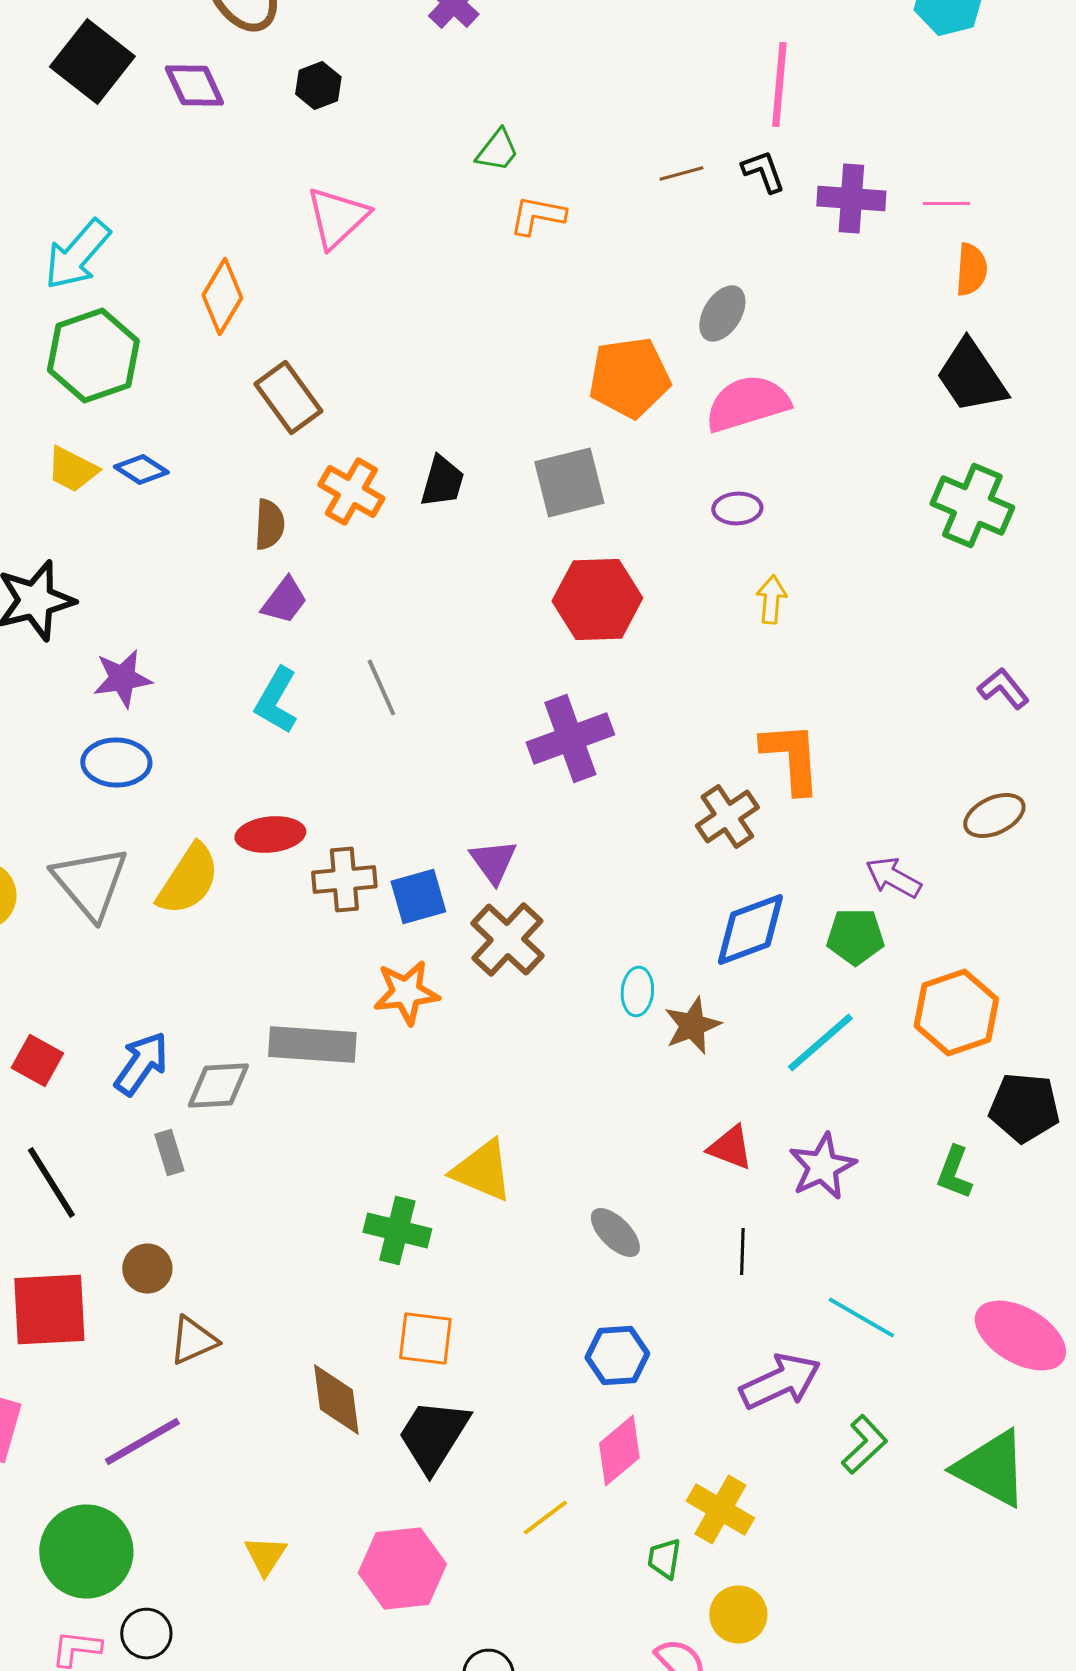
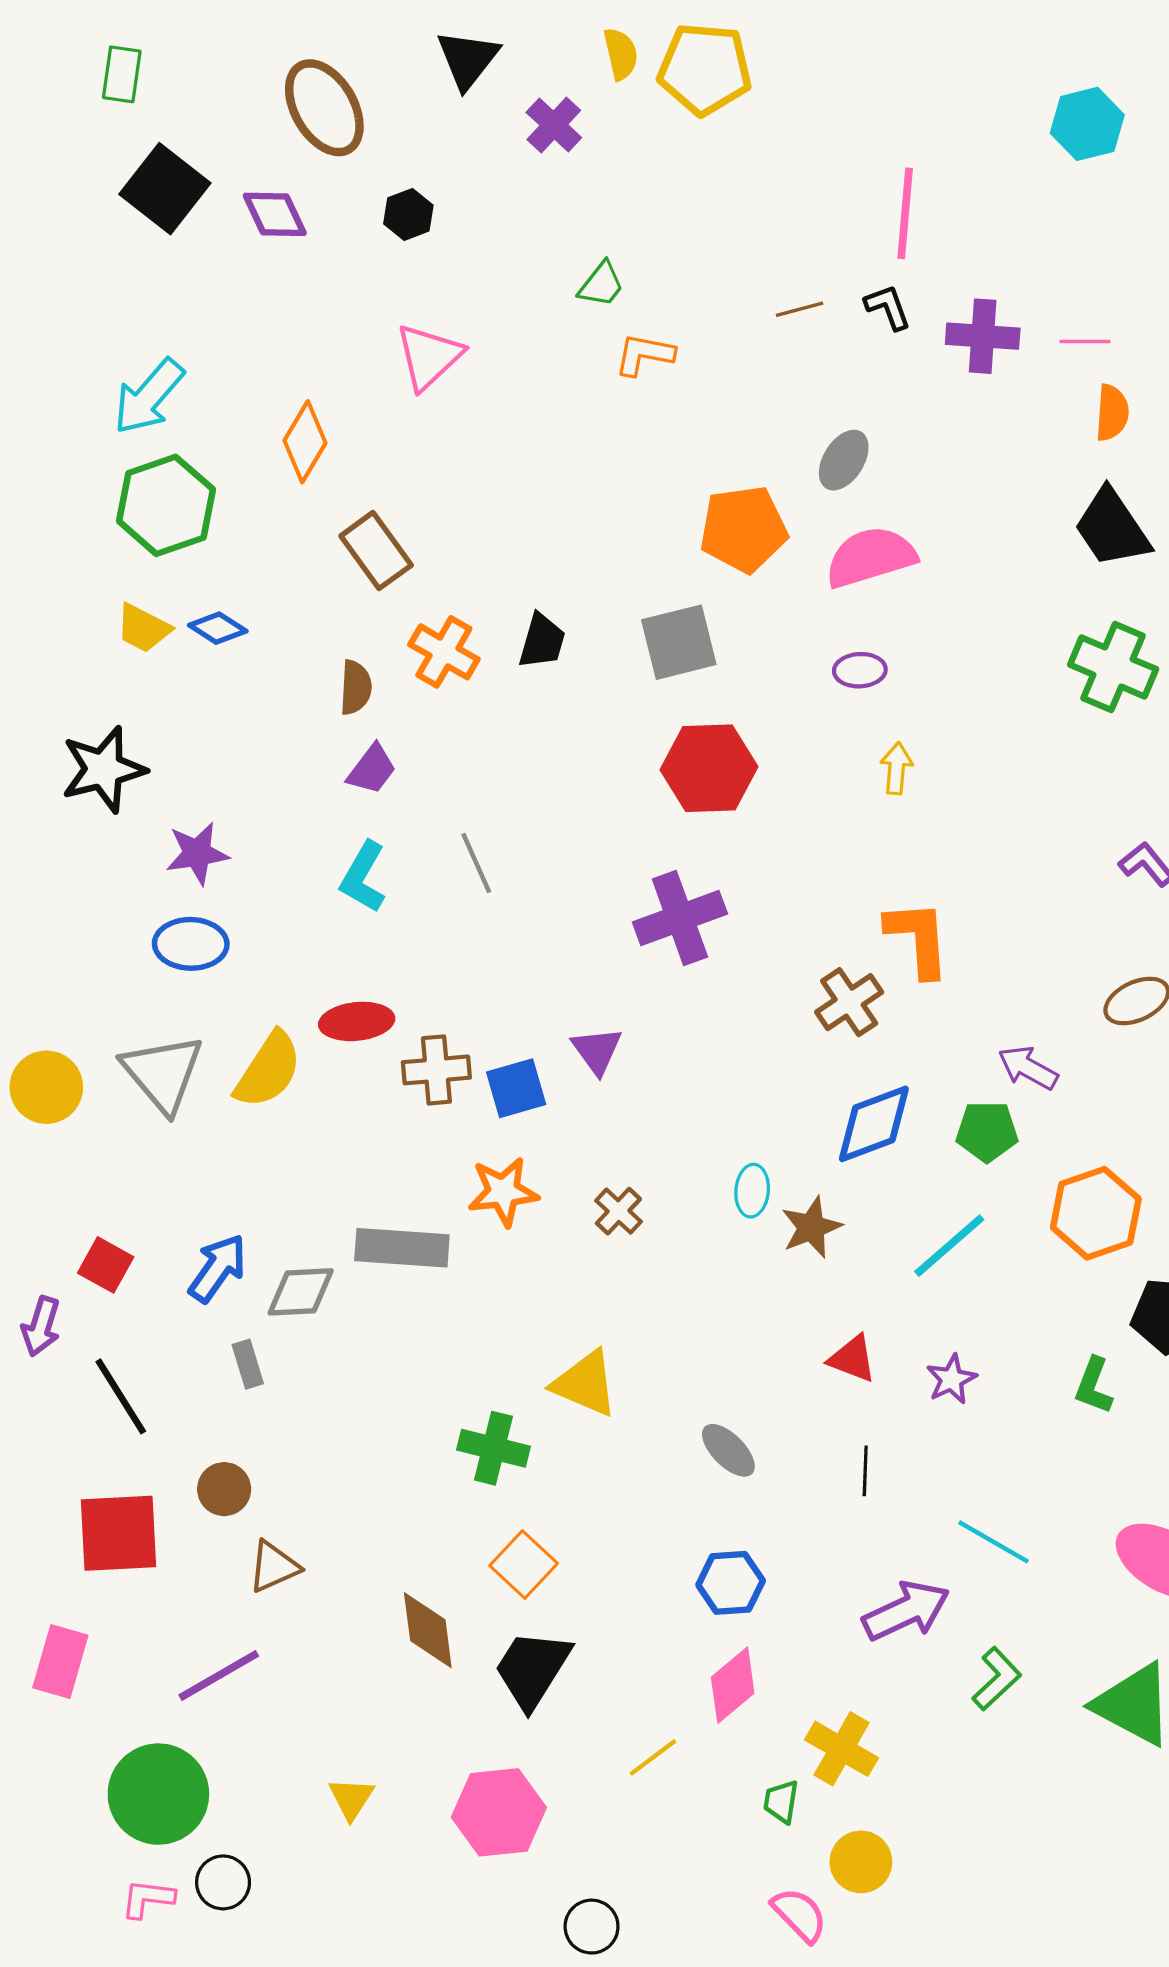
brown cross: (507, 940) -> (618, 1211), moved, size x0.6
purple star: (822, 1166) -> (951, 1379), size x0.7
orange square: (425, 1338) -> (524, 1565), turned 36

